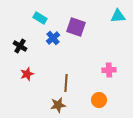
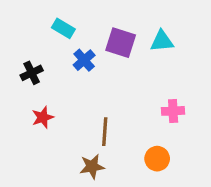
cyan triangle: (118, 16) -> (162, 41), moved
black cross: (20, 46) -> (32, 73), turned 32

